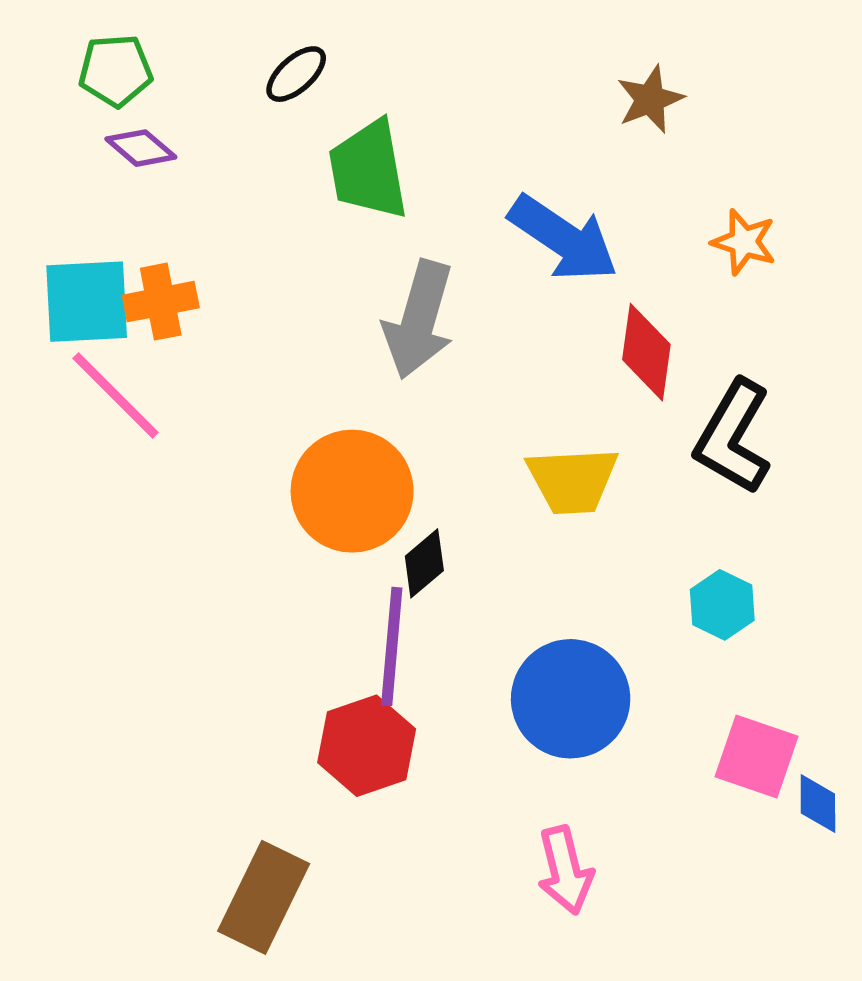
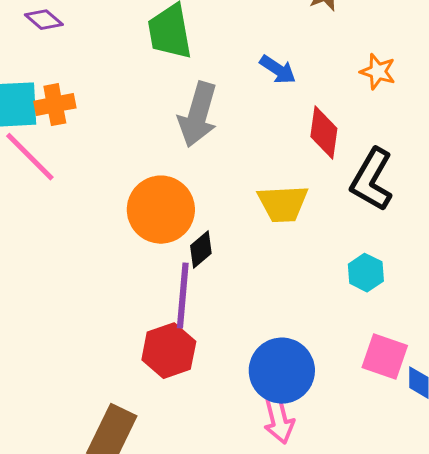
blue arrow: (563, 238) -> (278, 70), size x0.6
blue circle: (571, 699) -> (282, 371), moved

